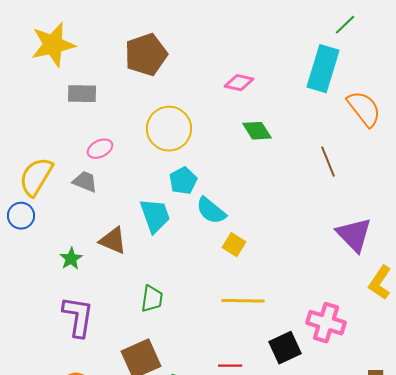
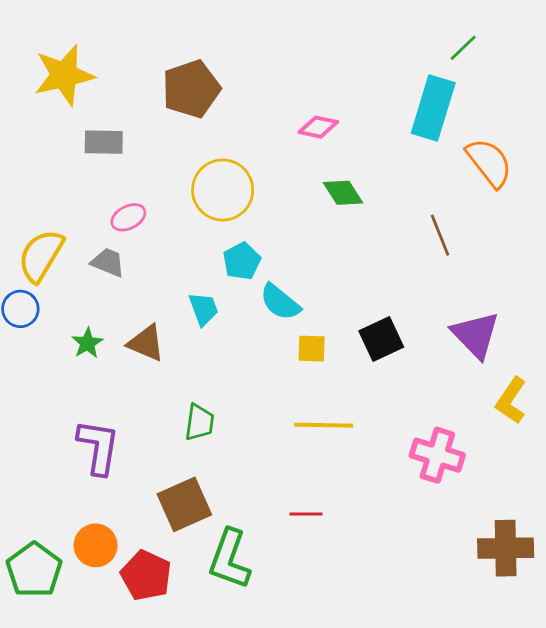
cyan trapezoid: (155, 216) -> (204, 309), size x0.7
yellow square: (234, 245) -> (312, 349), turned -30
green star: (71, 259) -> (87, 343), moved
black square: (285, 348) -> (381, 339), moved

